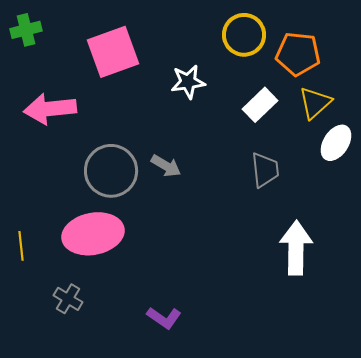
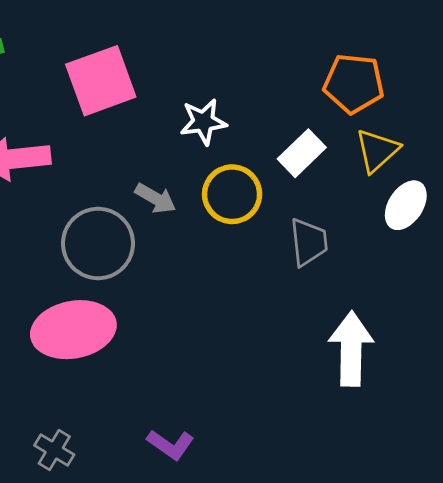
yellow circle: (244, 35) -> (232, 194), moved
gray arrow: (166, 166) -> (155, 198), moved
gray cross: (68, 299) -> (54, 450), moved

